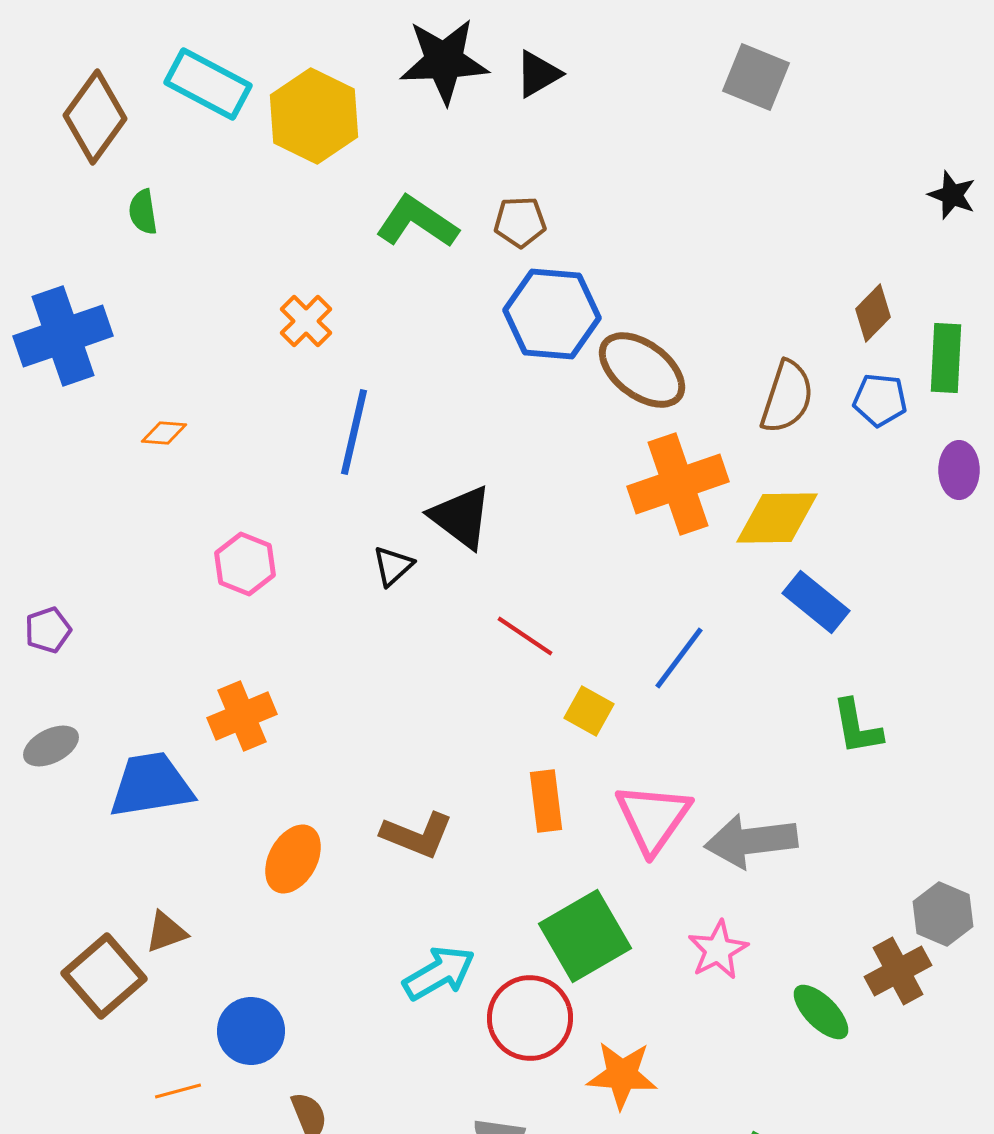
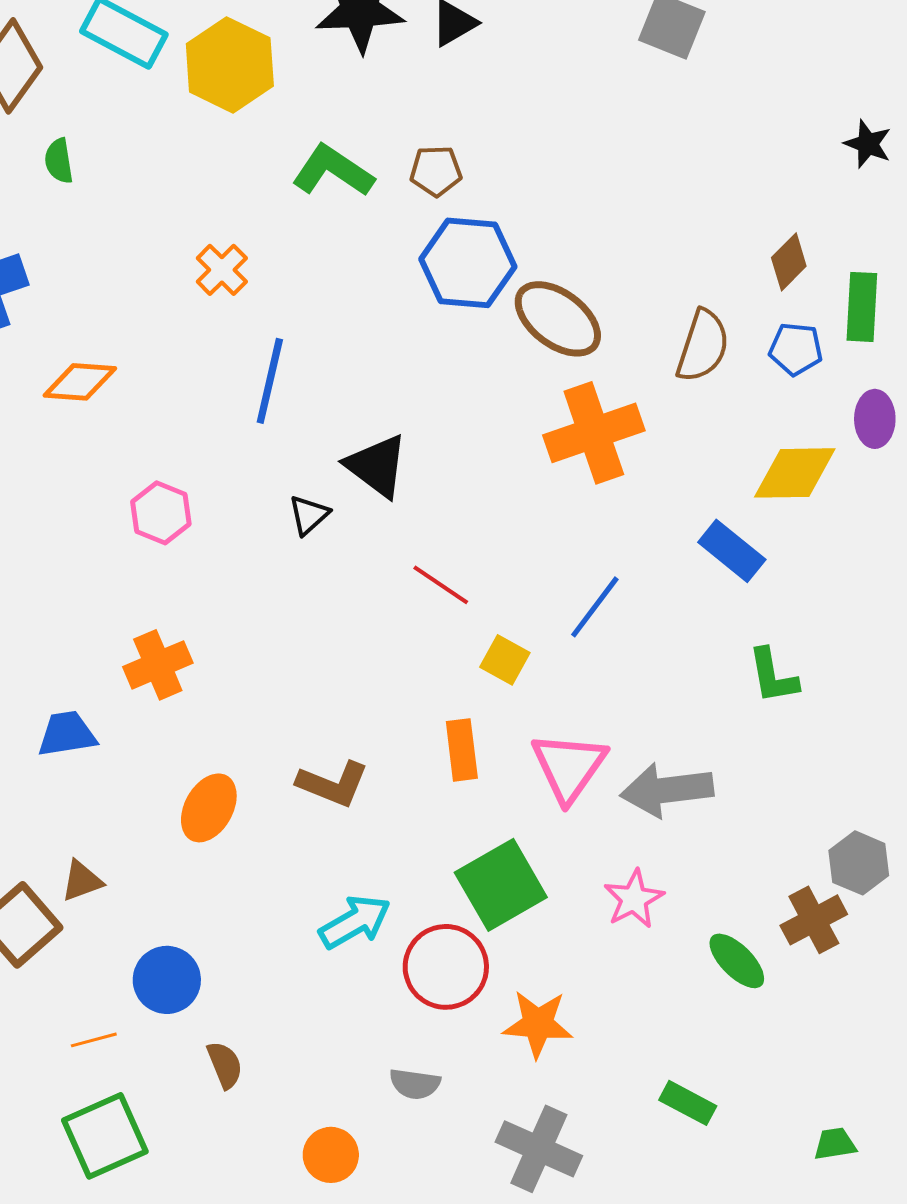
orange diamond: (164, 433) -> (80, 382), size x1.6
yellow diamond: (777, 518) -> (795, 473), moved
blue trapezoid: (151, 785) -> (67, 734), size x0.7

